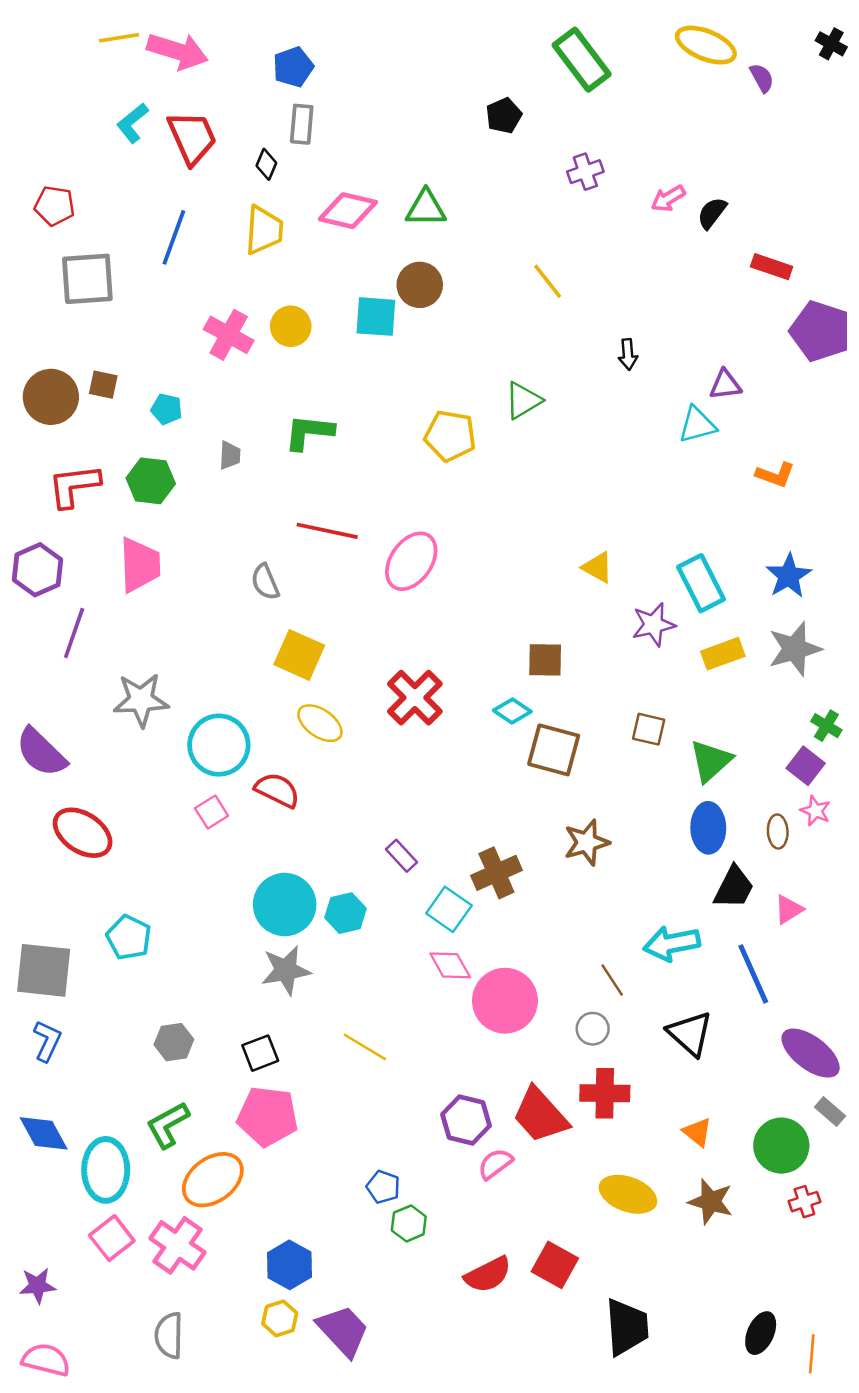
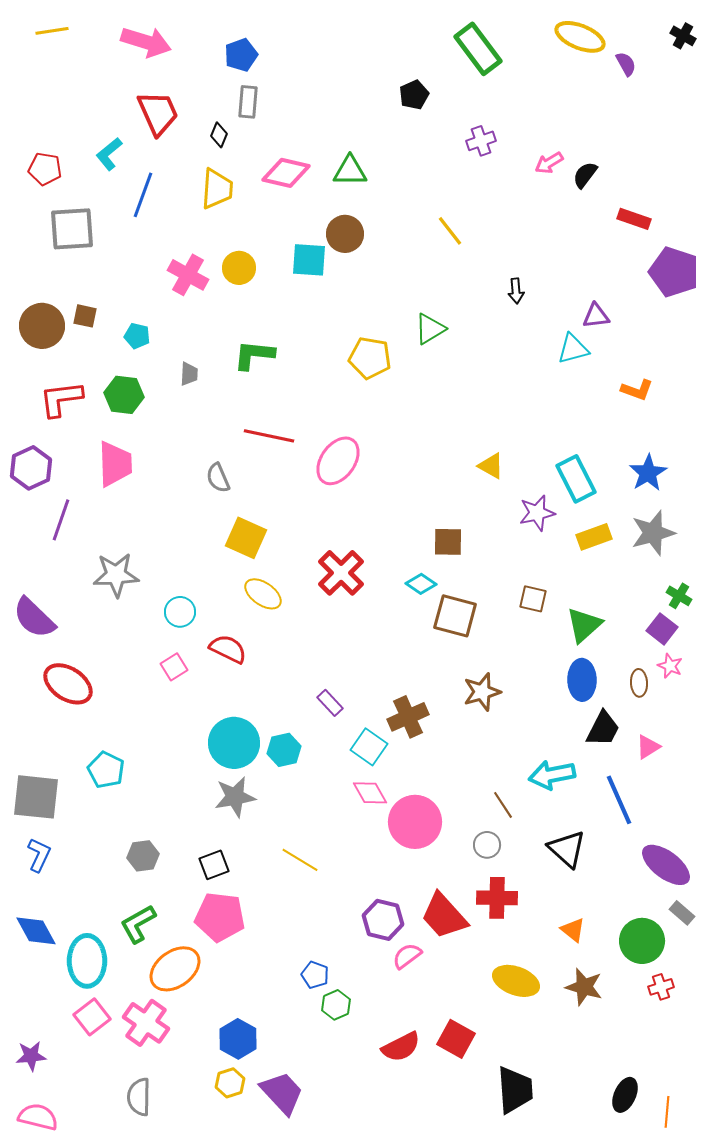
yellow line: (119, 38) -> (52, 31), moved
cyan L-shape: (132, 123) -> (109, 154), moved
cyan circle: (219, 745) -> (180, 612), size x0.6

